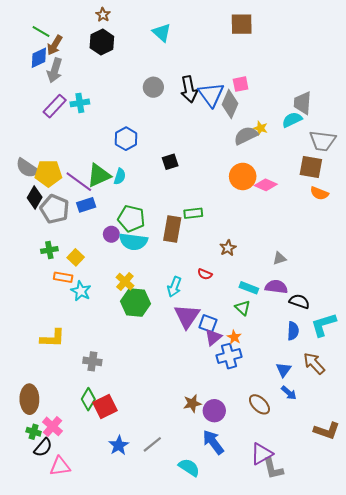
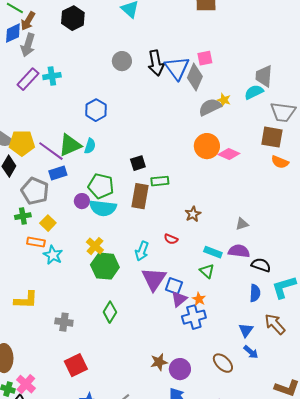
black square: (170, 162) -> (138, 163), moved
gray pentagon: (55, 209) -> (35, 191), moved
green diamond: (88, 399) -> (110, 312), moved

